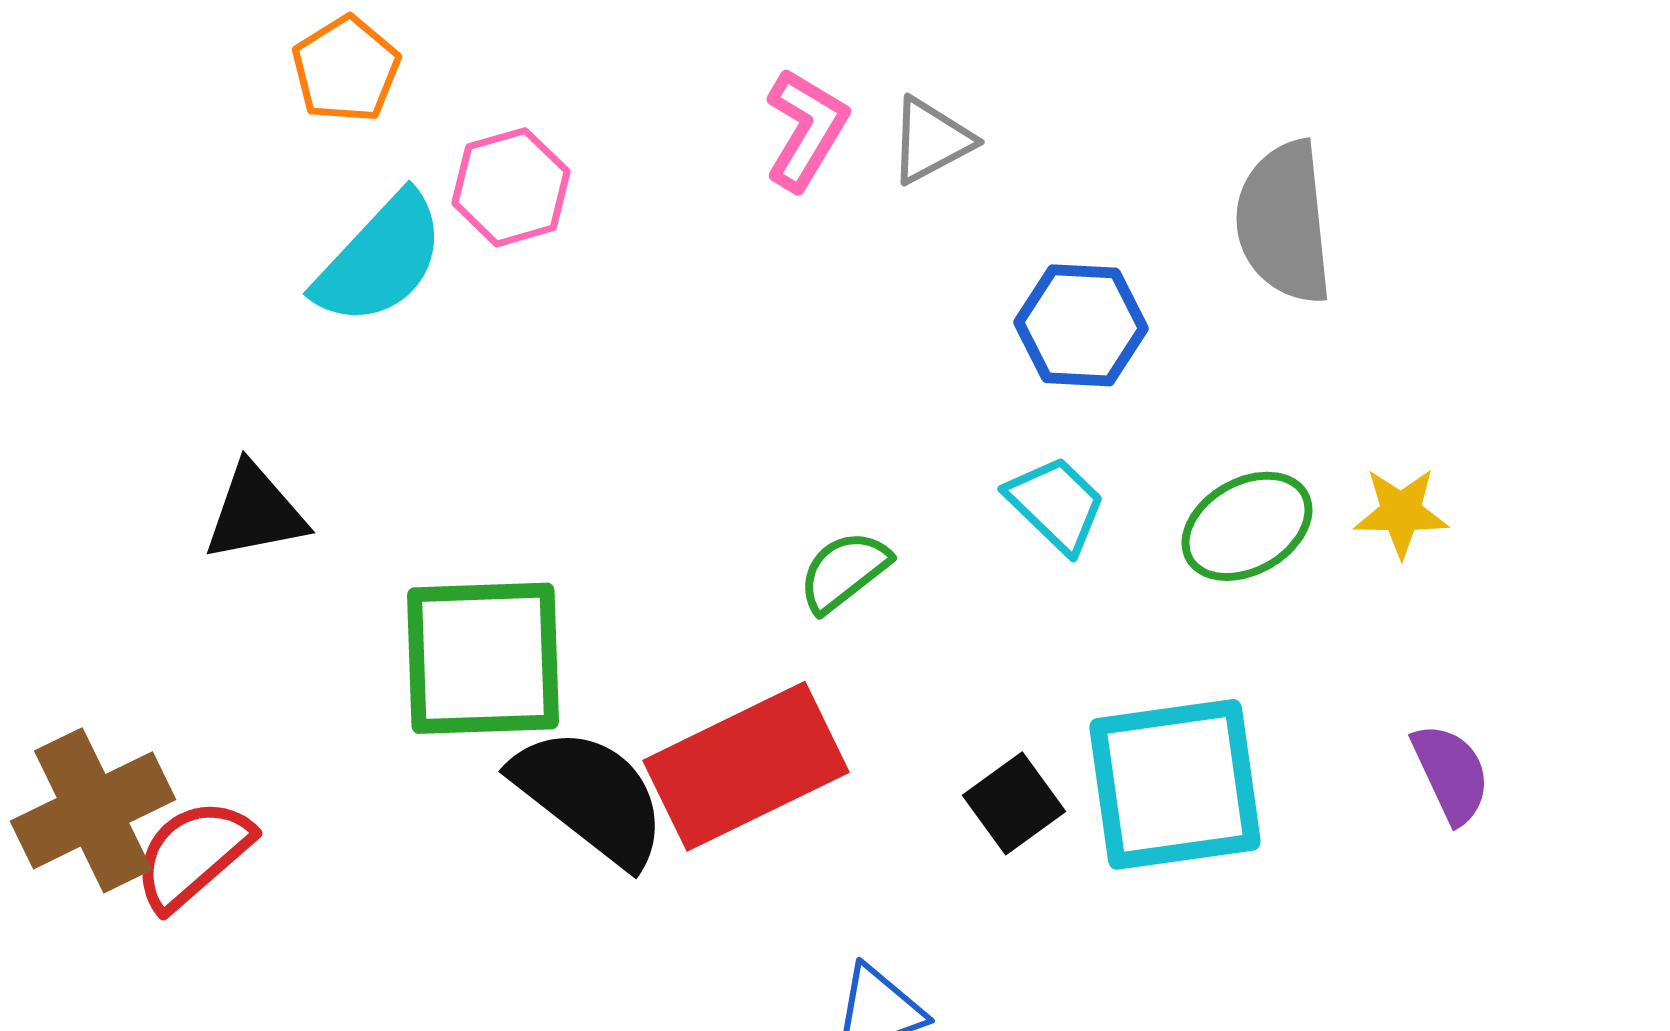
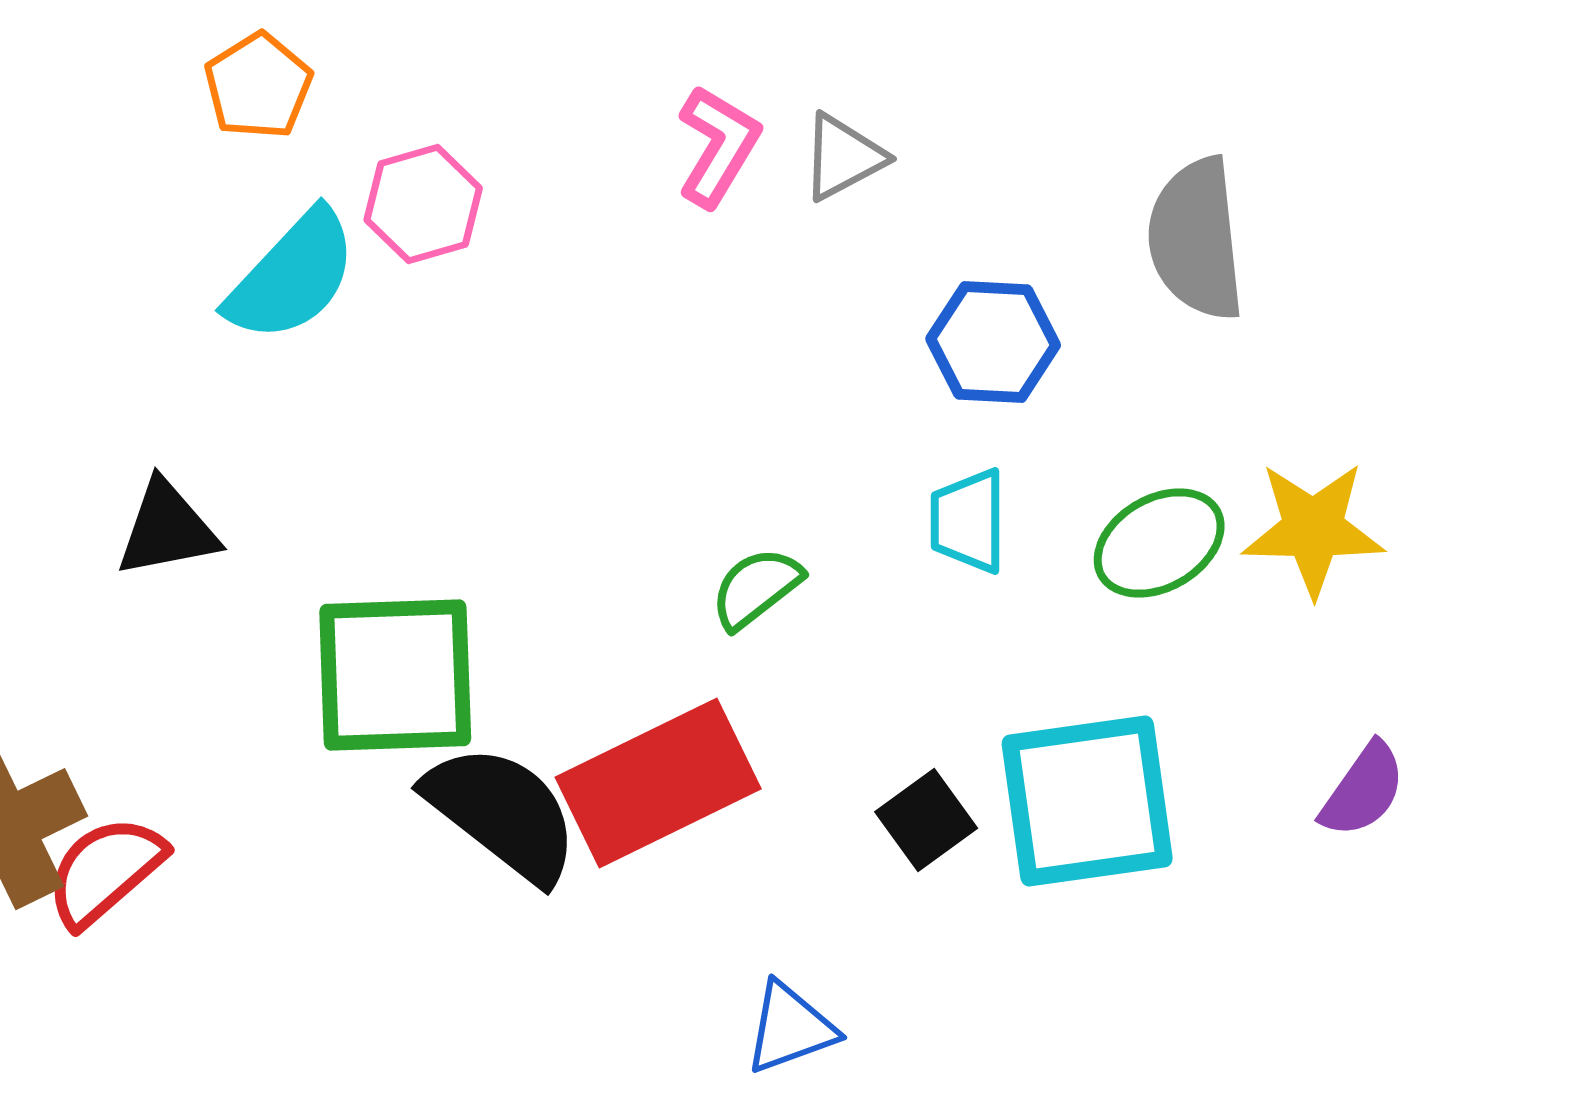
cyan trapezoid: (1056, 504) -> (968, 521), turned -134
yellow star: (1401, 512) -> (1313, 529), size x1.5
purple semicircle: (1451, 773) -> (1363, 790), turned 60

